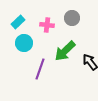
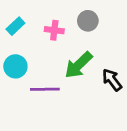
cyan circle: (24, 43) -> (15, 66), moved
purple line: (40, 69) -> (45, 89), turned 70

